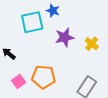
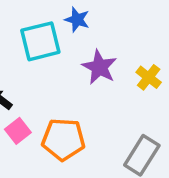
purple star: (65, 37) -> (99, 67), turned -30
pink square: (19, 82) -> (18, 131), moved

